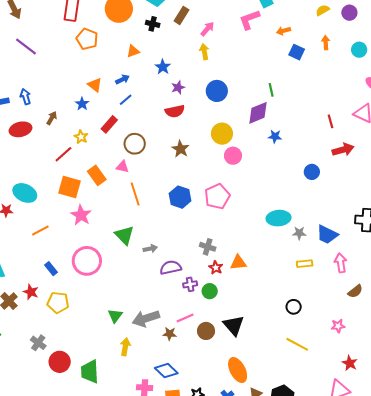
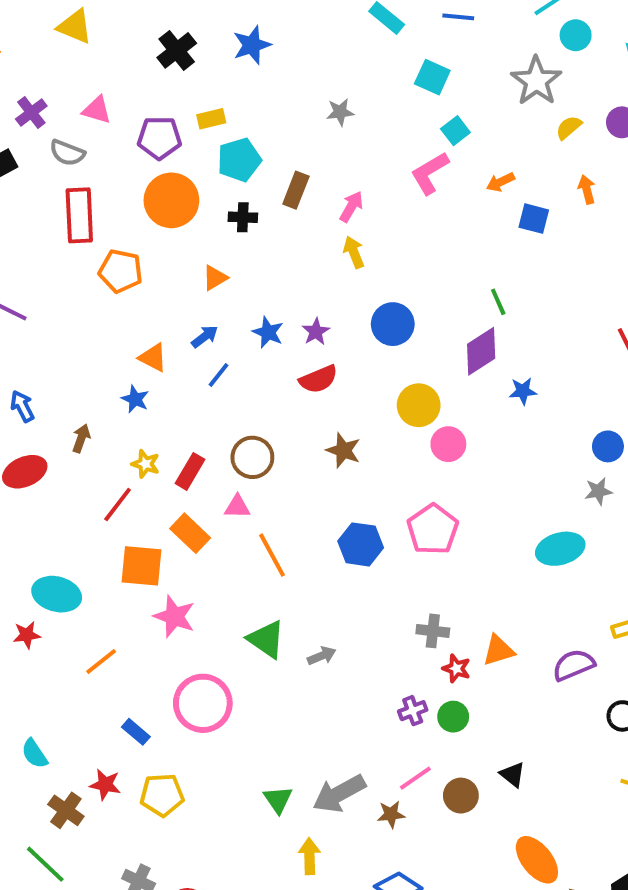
blue star: (163, 67) -> (268, 332), moved
red rectangle: (109, 124) -> (190, 471), moved
gray star: (299, 233) -> (598, 491), moved
purple semicircle: (171, 268) -> (574, 665), moved
black triangle: (234, 325) -> (513, 775), size x0.6

